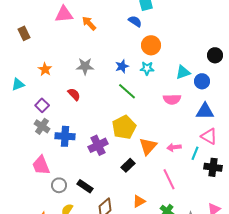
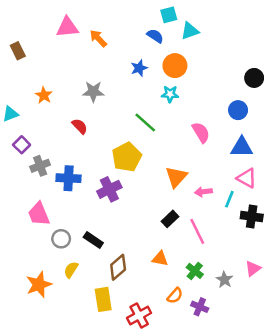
blue star: (122, 66) -> (139, 68), moved
cyan triangle: (183, 72) -> (190, 31), moved
pink semicircle: (172, 99) -> (201, 132), turned -120
purple square: (42, 105) -> (22, 145), moved
gray cross: (42, 126) -> (40, 166), turned 35
yellow pentagon: (124, 127) -> (127, 157), moved
orange triangle: (148, 146) -> (176, 177), moved
black rectangle: (128, 165) -> (170, 219), moved
orange triangle: (139, 201) -> (160, 259), turned 40

